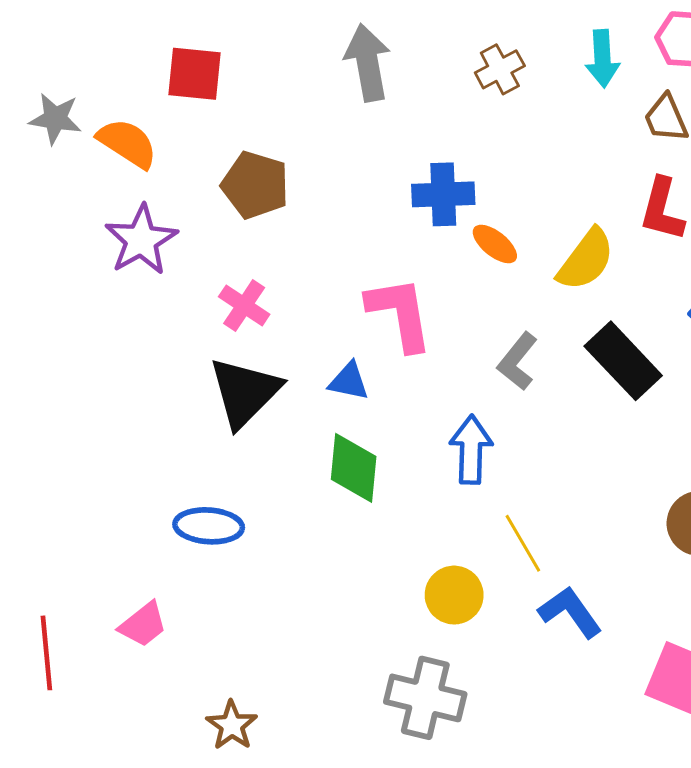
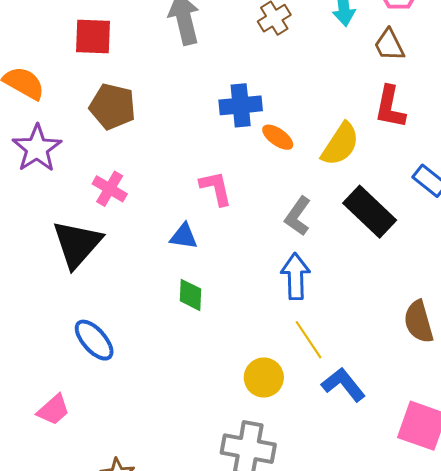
red square: (195, 74) -> (93, 37), moved
pink L-shape: (400, 313) -> (216, 188), size x0.7
black triangle: (245, 392) -> (77, 244), moved
blue arrow: (471, 450) -> (296, 276), moved
green diamond: (354, 468) -> (190, 295), size x0.7
blue ellipse: (209, 526) -> (94, 340), turned 48

